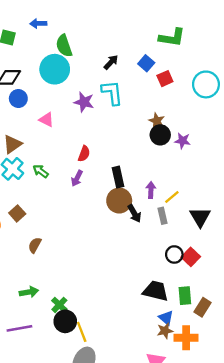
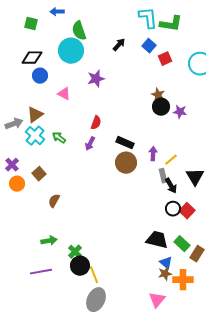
cyan L-shape: (112, 93) -> (148, 18), moved
purple star: (84, 102) -> (96, 79), turned -30
black rectangle: (118, 177) -> (125, 143), turned -54
black arrow: (134, 213) -> (171, 186), moved
green rectangle: (185, 296) -> (182, 244), turned -42

